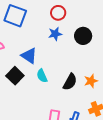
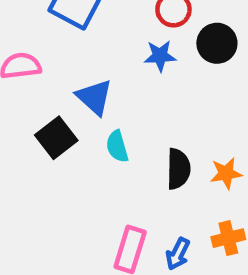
black circle: (83, 36) -> (217, 43), moved
black semicircle: (70, 82) -> (178, 169), turned -36

